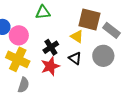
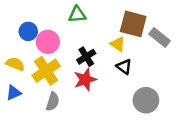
gray circle: (103, 56) -> (146, 100), moved
black triangle: (75, 58) -> (124, 67), moved
yellow cross: (18, 59) -> (46, 71), turned 30

